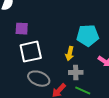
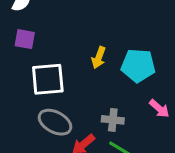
purple square: (22, 29) -> (25, 39), moved
yellow arrow: (70, 53) -> (99, 58), moved

